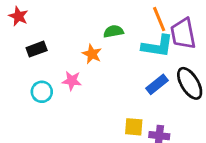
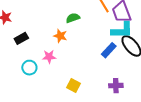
cyan L-shape: (157, 46) -> (122, 30), moved
yellow square: (134, 127) -> (73, 86), moved, turned 32

